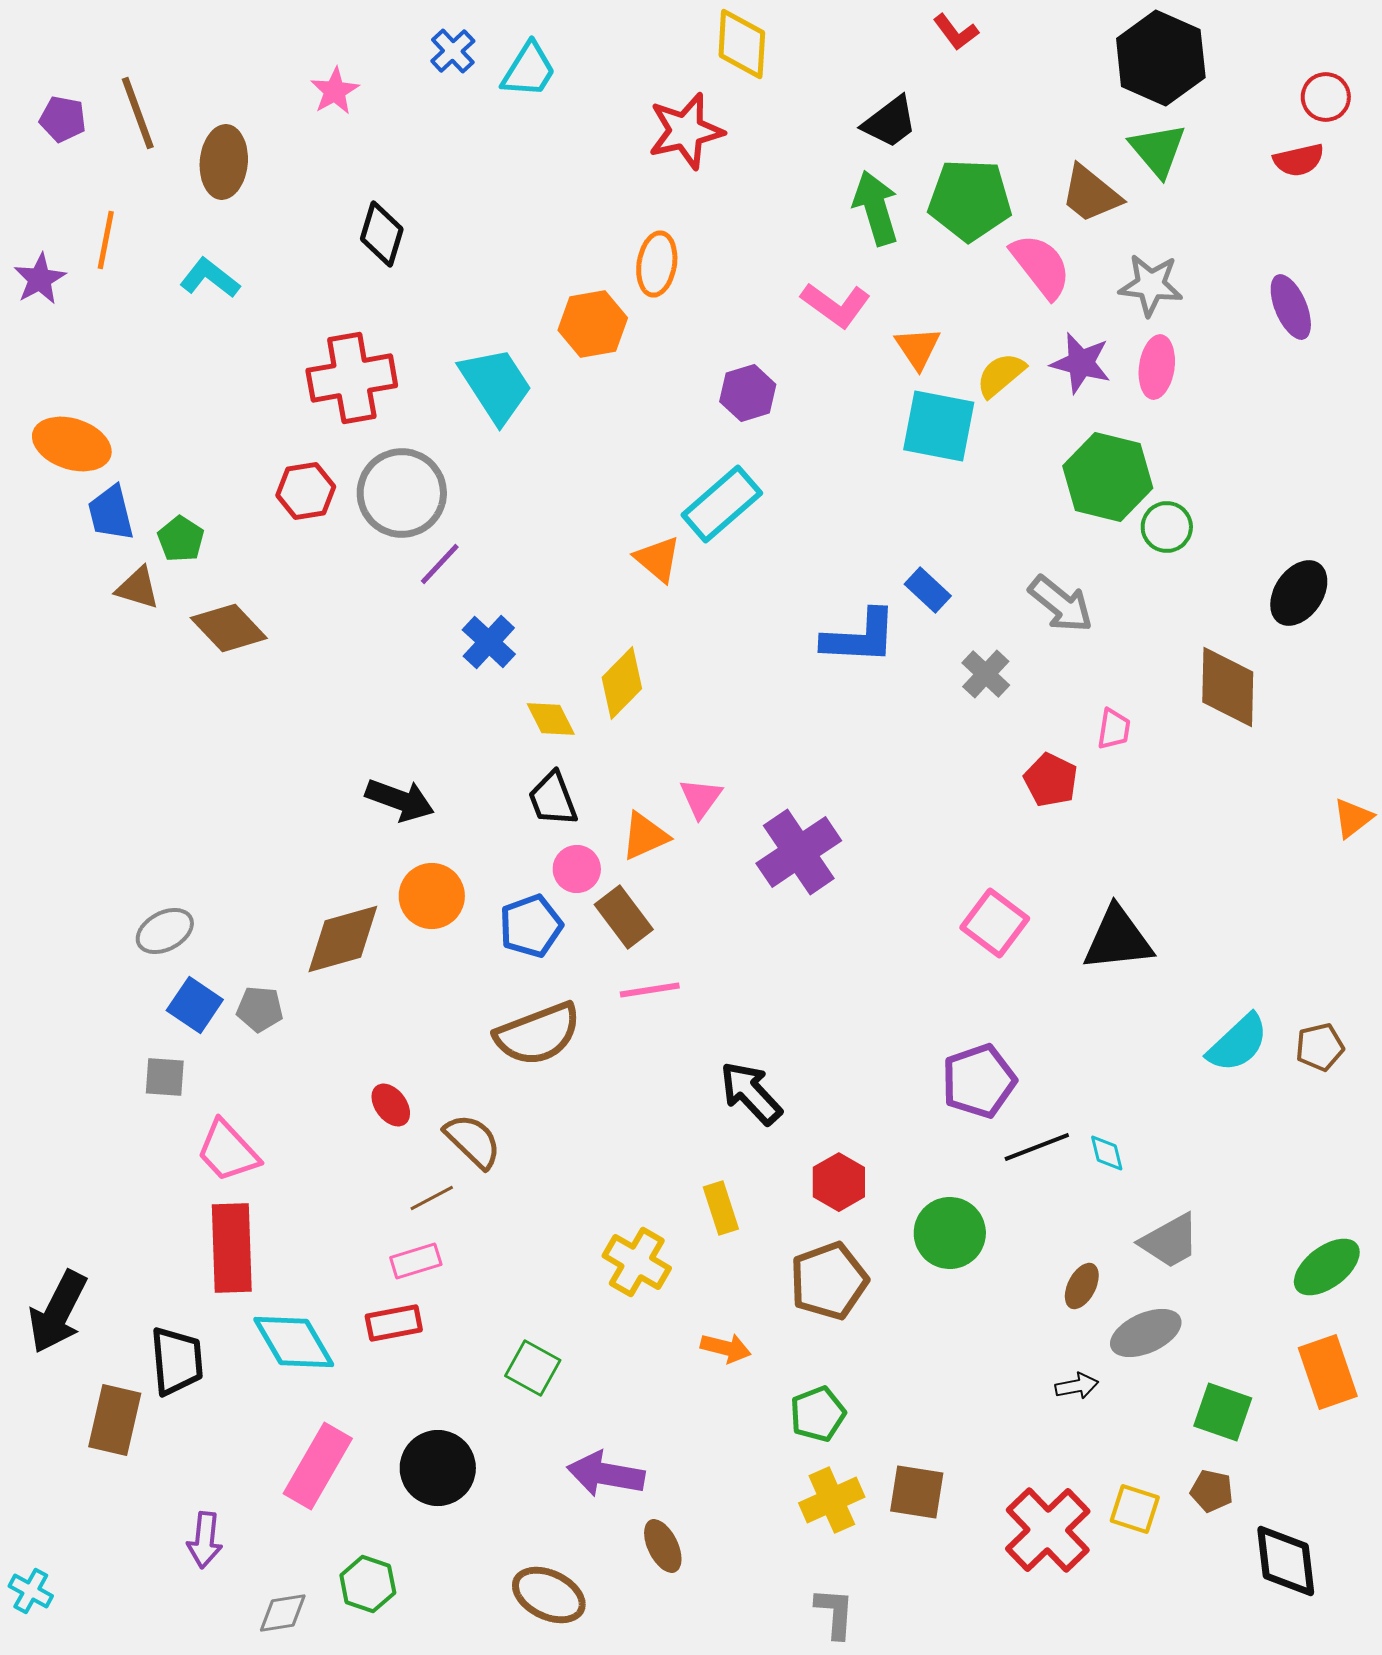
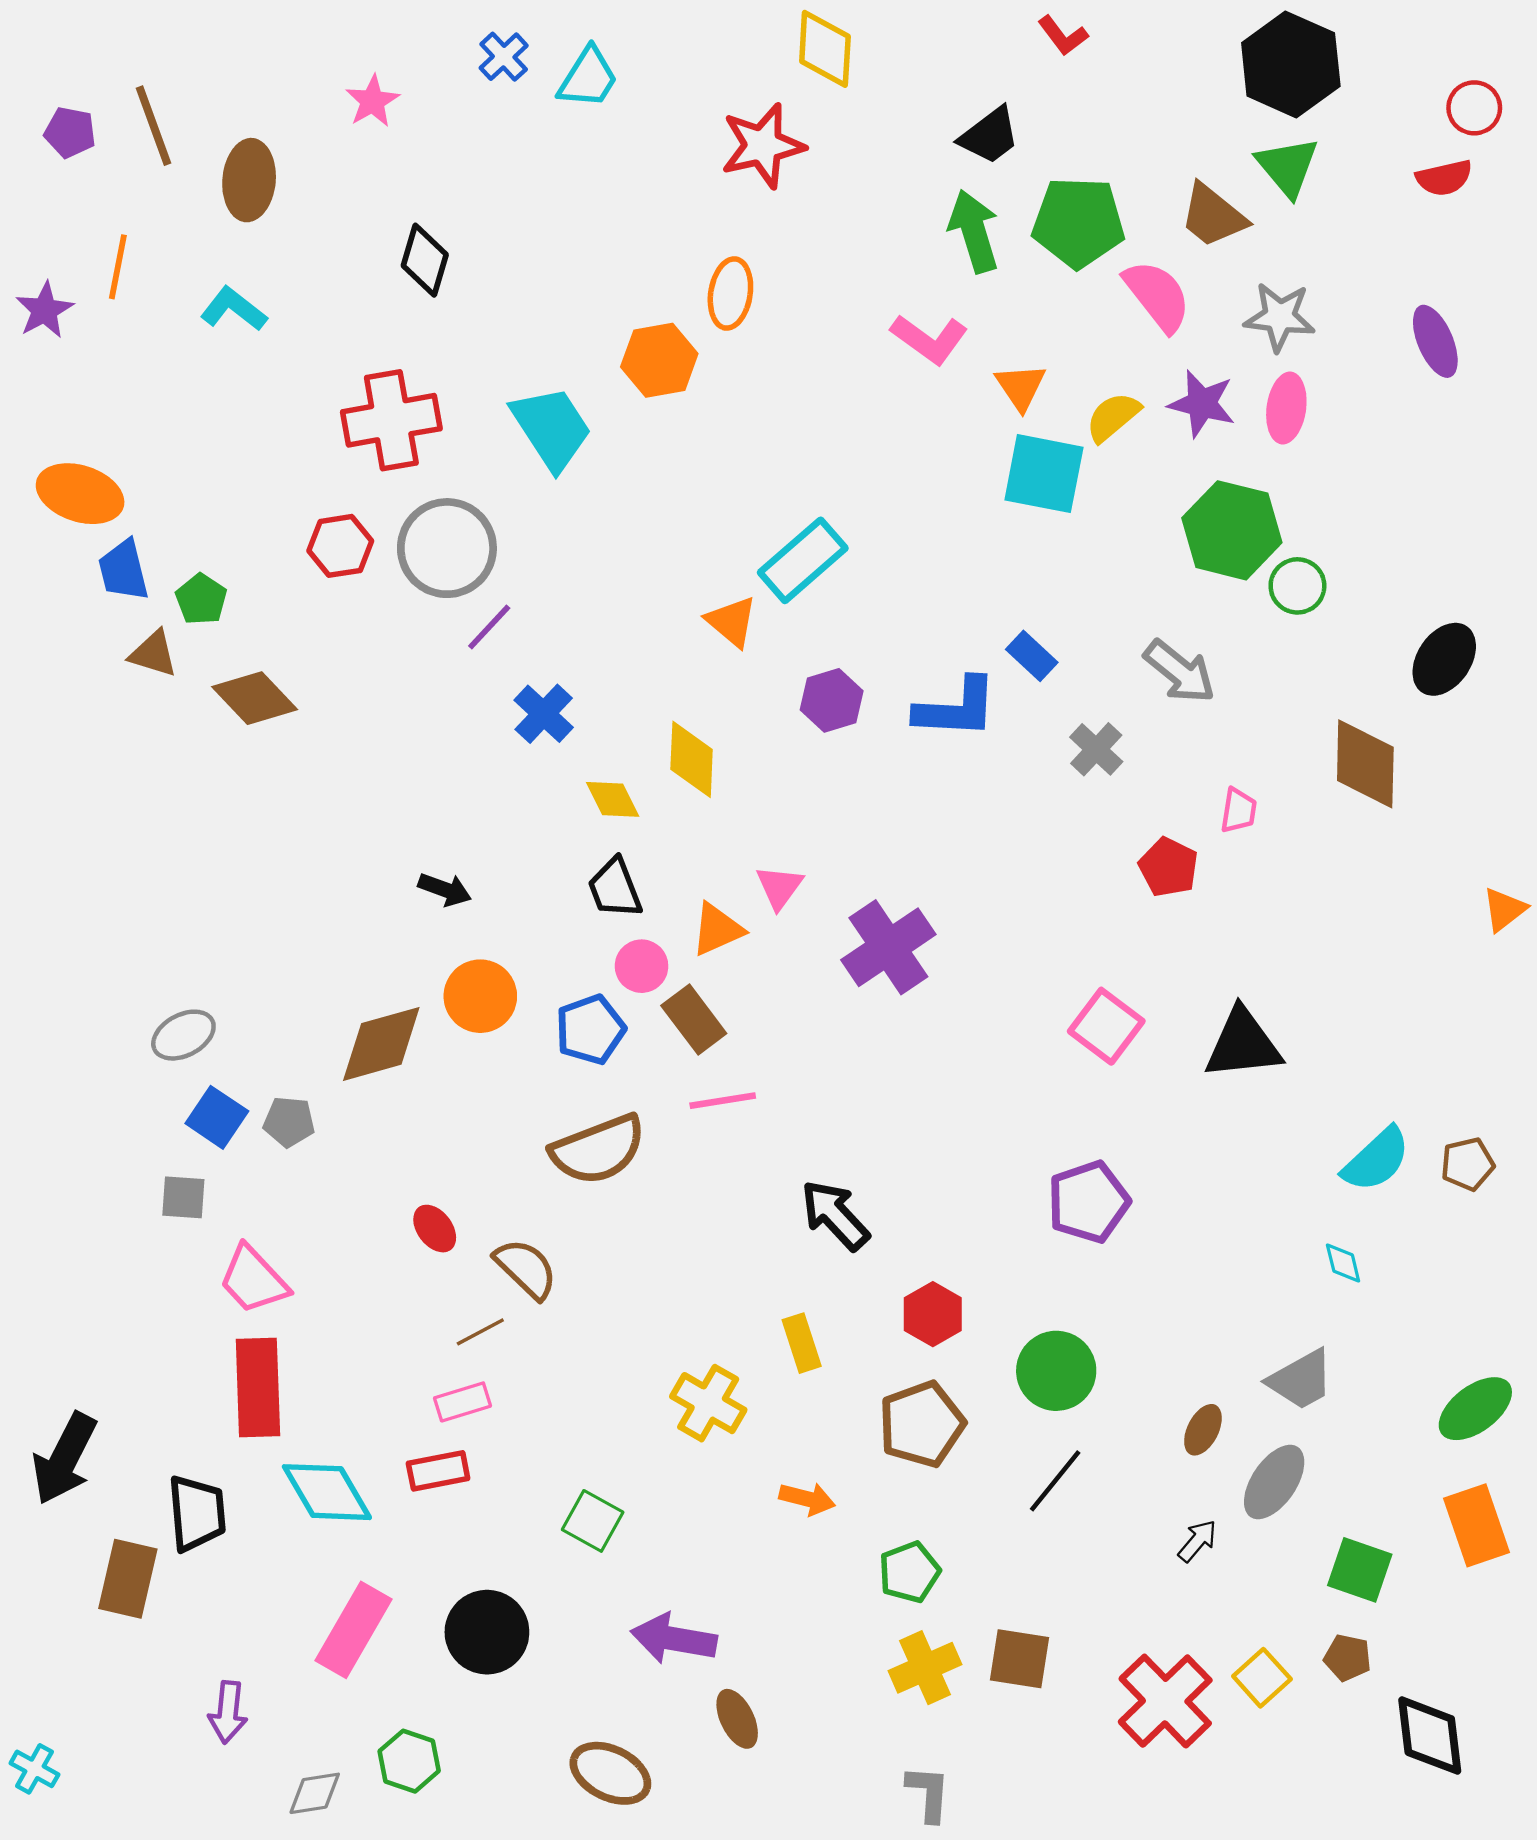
purple hexagon: (748, 393) -> (832, 700), moved
yellow diamond: (622, 683) -> (692, 759), turned -42
black arrow: (400, 800) -> (445, 889), size x0.7
black line: (1037, 1147) -> (1055, 1481), moved, turned -30
cyan diamond: (1107, 1153) -> (1343, 1263), moved
gray ellipse: (1146, 1333) -> (1274, 1482), turned -32
black arrow: (1077, 1386) -> (1197, 1541), turned -39
yellow square: (1135, 1509) -> (1262, 1678), turned 30

